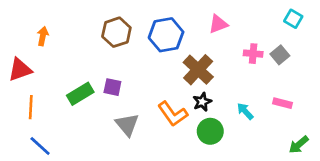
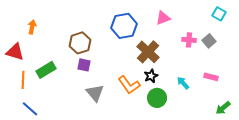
brown hexagon: (116, 32) -> (80, 43), moved
red triangle: (20, 70) -> (15, 52), turned 36
green rectangle: (80, 94) -> (46, 70), moved

